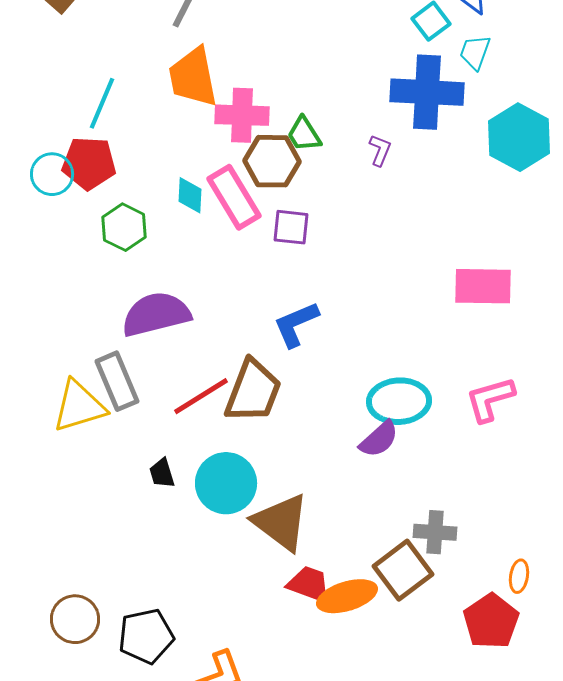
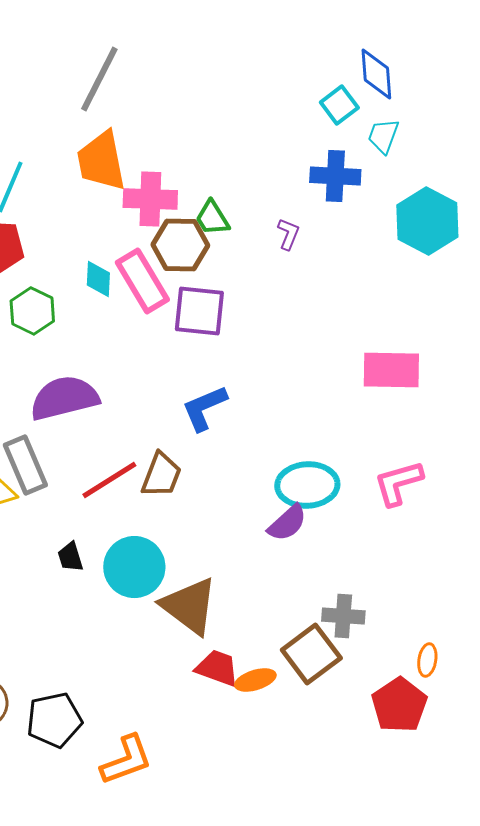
blue cross: (427, 92) -> (335, 176), size x0.7
purple square: (291, 227) -> (199, 311), size x1.4
brown trapezoid: (253, 391) -> (161, 475), size x0.7
orange ellipse: (347, 596) -> (255, 680), size x0.7

